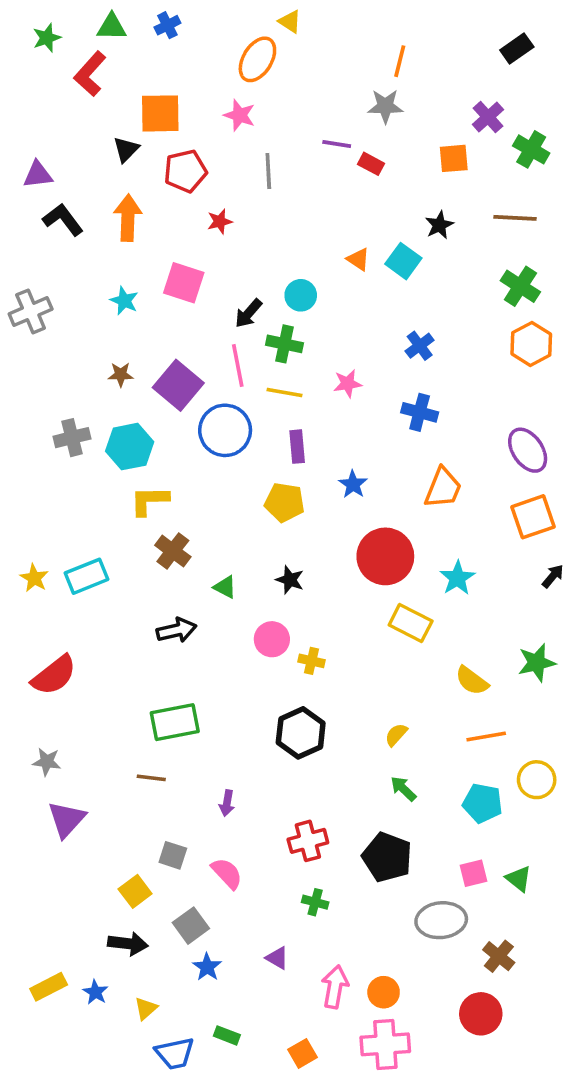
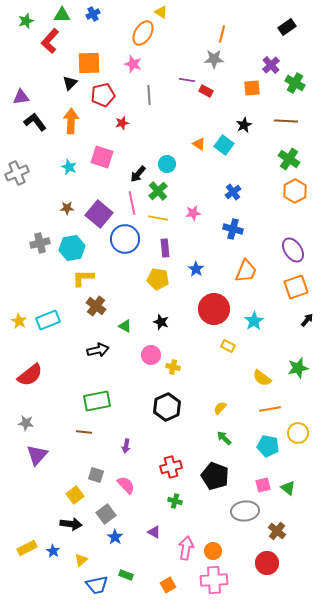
green cross: (284, 344) -> (158, 191), turned 36
yellow rectangle: (411, 623) -> (228, 346), size x0.6

